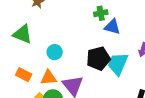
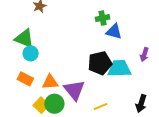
cyan circle: (55, 52) -> (31, 53), moved
cyan trapezoid: (118, 64) -> (119, 69), turned 65

